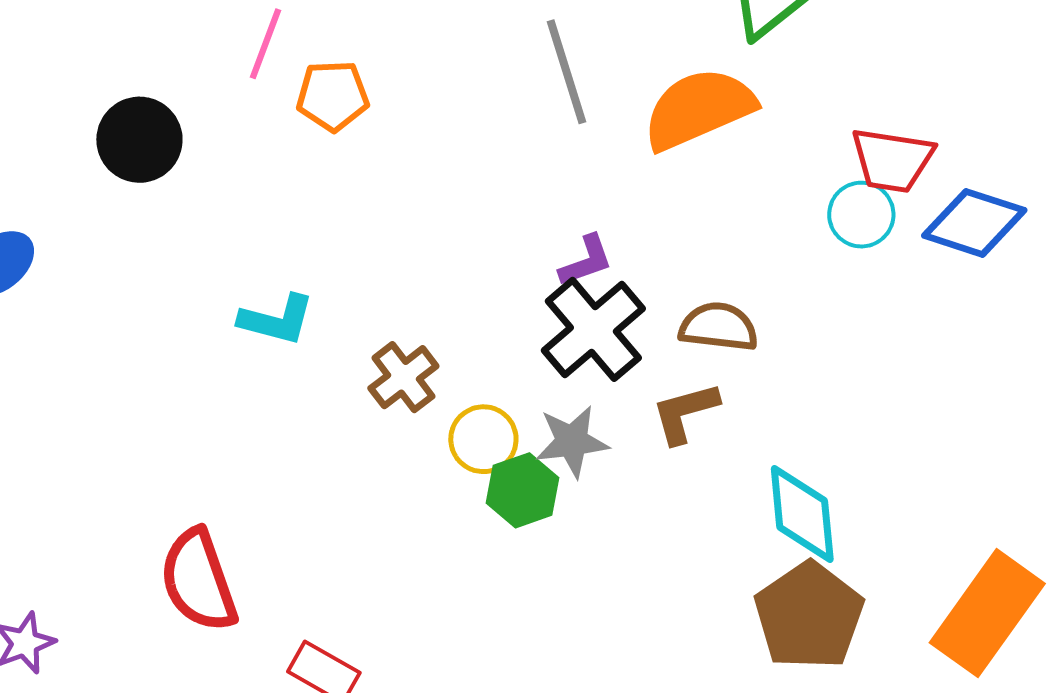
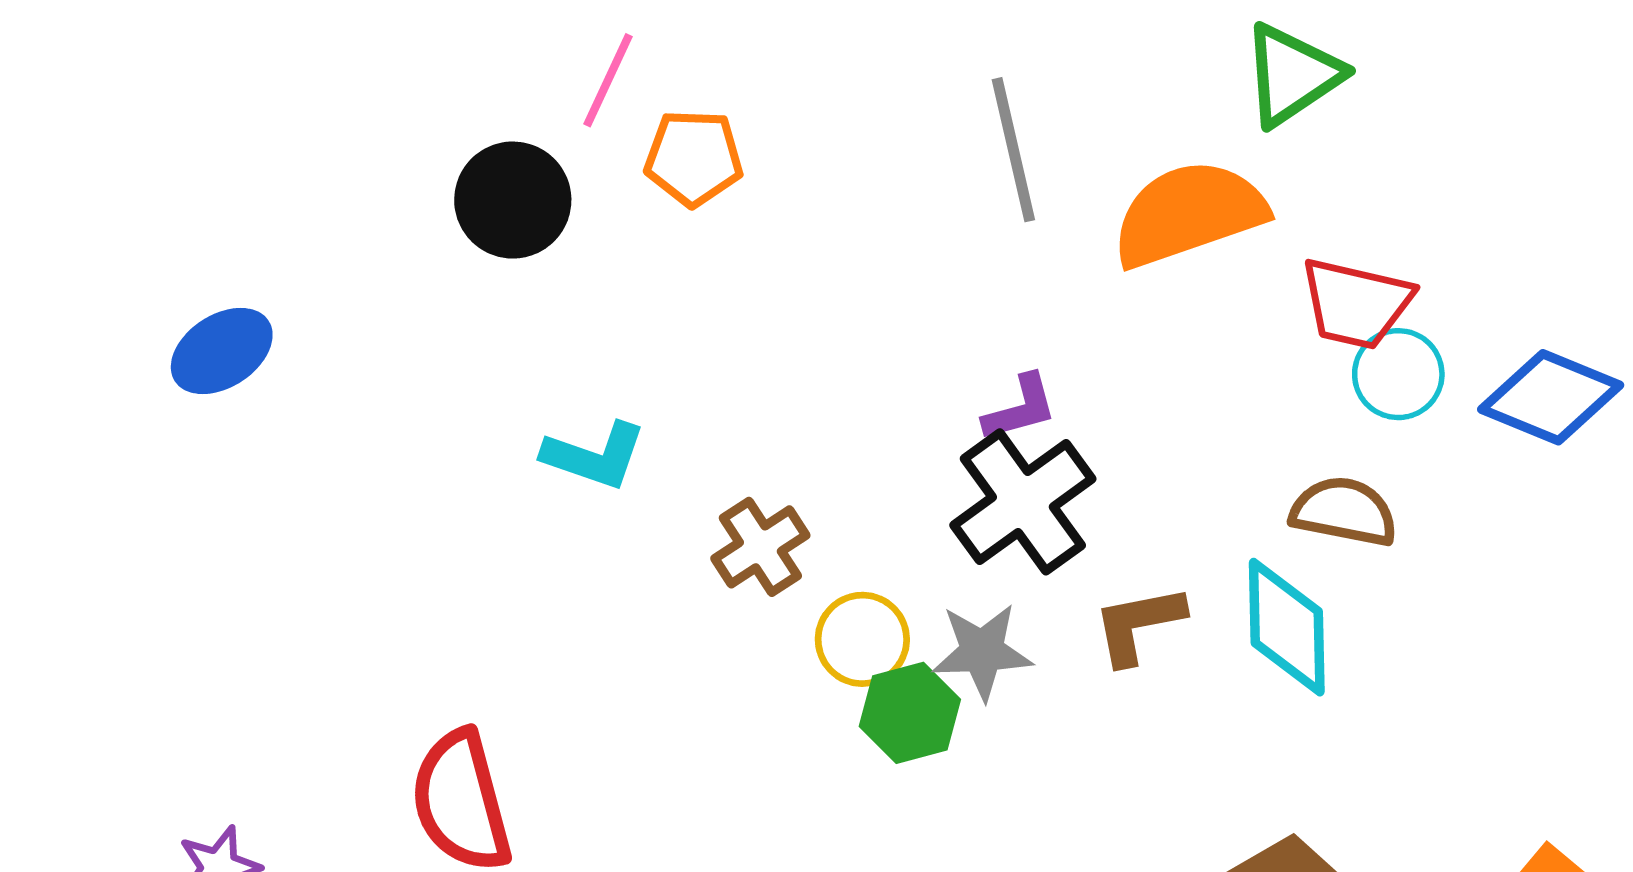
black circle: (139, 140) -> (513, 200), moved
red trapezoid: (892, 160) -> (1356, 303), moved
brown semicircle: (719, 327) -> (1344, 512), moved
cyan diamond: (802, 514) -> (1287, 627), moved

